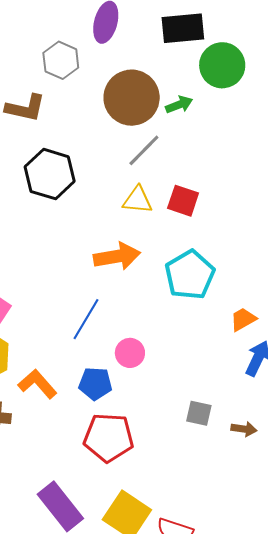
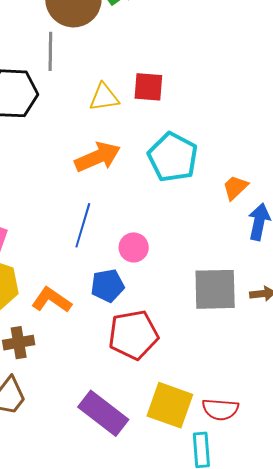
gray line: (144, 150) -> (50, 51), moved, turned -30
gray square: (199, 413) -> (215, 289), size x1.8

